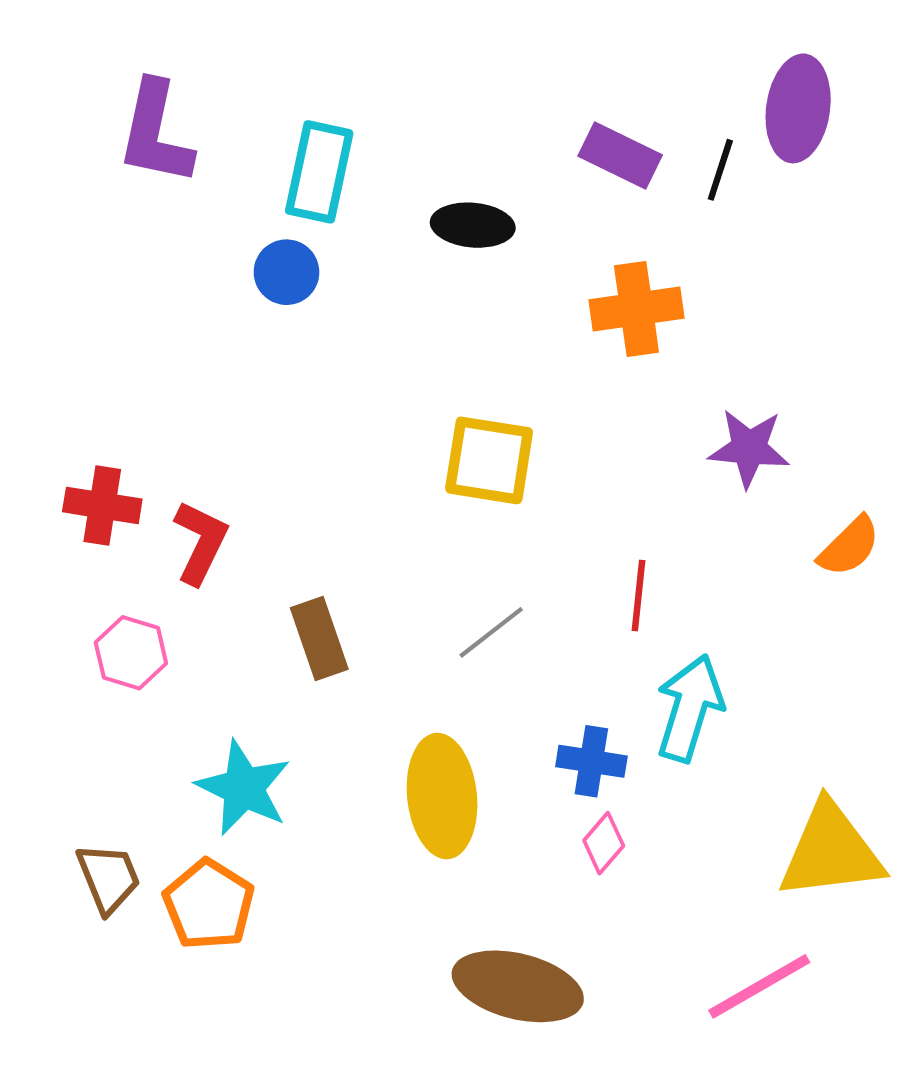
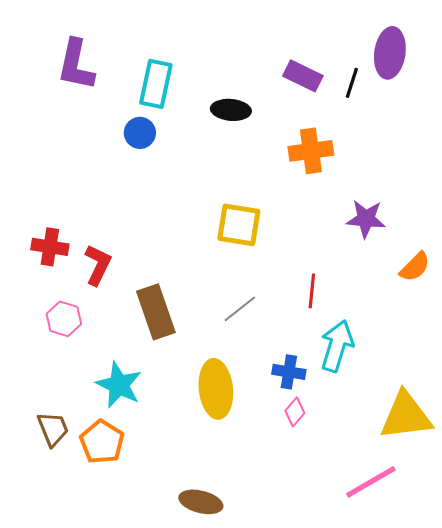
brown rectangle: (319, 638) -> (156, 312), size x1.4
brown ellipse: (518, 986) -> (201, 502), moved, size x0.7

